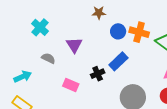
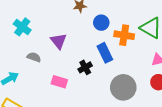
orange cross: (139, 32) -> (124, 35), moved
blue rectangle: (118, 61) -> (105, 53), turned -66

